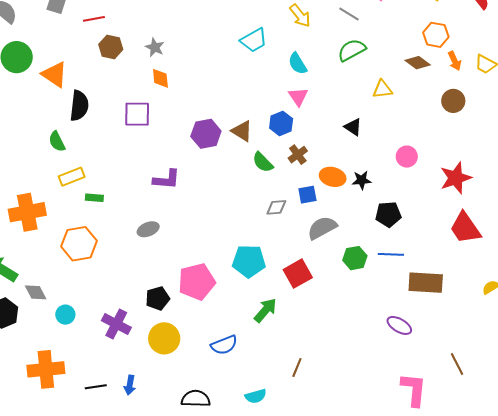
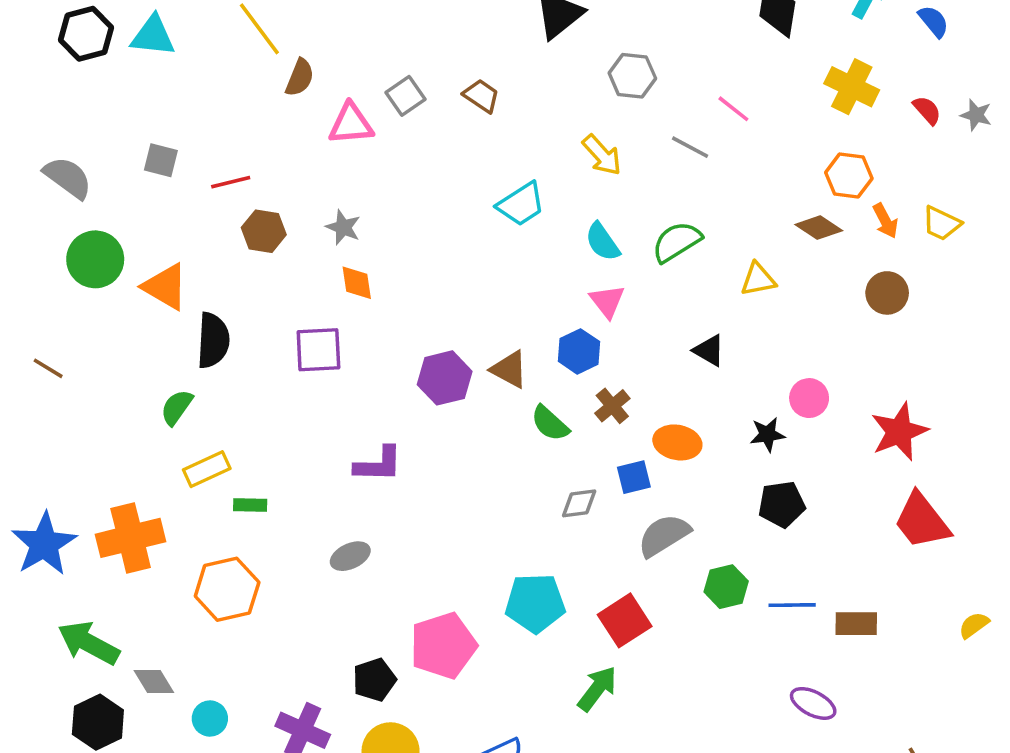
green semicircle: (352, 50) -> (677, 242), moved
green semicircle: (57, 141) -> (177, 407), turned 65
black star: (362, 180) -> (767, 434), moved
blue line: (391, 254) -> (792, 605), moved
brown rectangle: (426, 283) -> (856, 624), size x0.7
green arrow: (265, 310) -> (597, 689), moved

